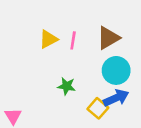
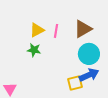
green star: (67, 86) -> (34, 50), moved
yellow square: (98, 108) -> (75, 83), turned 35

